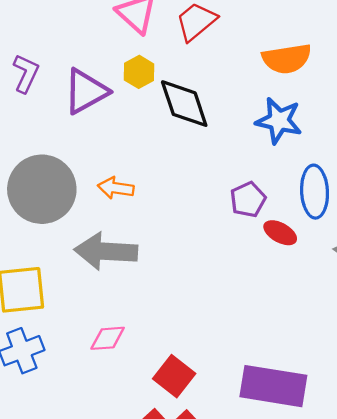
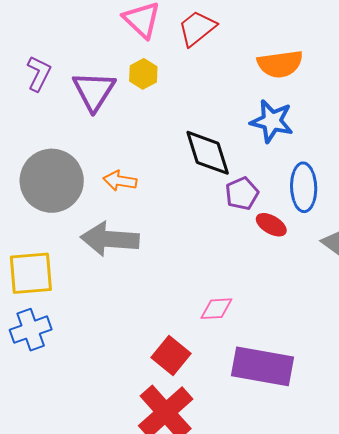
purple triangle: (86, 91) -> (94, 91), turned -30
black diamond: (184, 104) -> (208, 153), moved
pink diamond: (108, 338) -> (216, 309), moved

